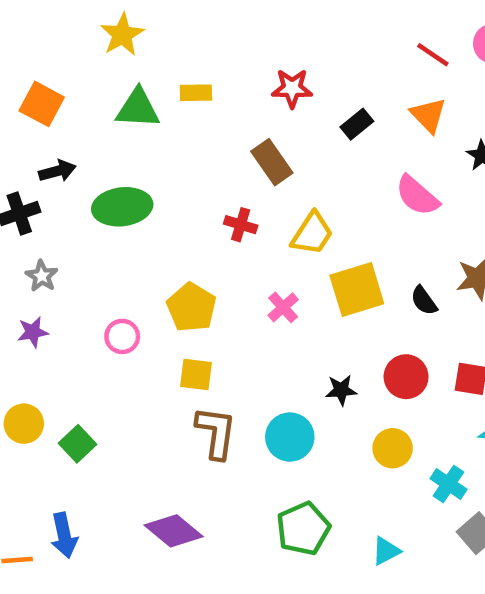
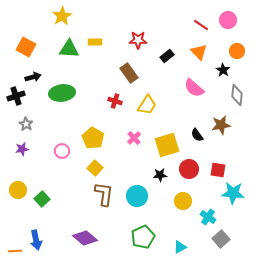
yellow square: (357, 289) -> (167, 145), moved
yellow square: (196, 374) -> (95, 168), turned 35

